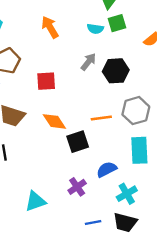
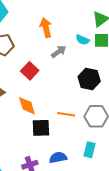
gray arrow: (88, 62) -> (59, 52), moved
red square: (46, 81) -> (30, 71), turned 30
cyan rectangle: (139, 150) -> (89, 150), size x0.7

